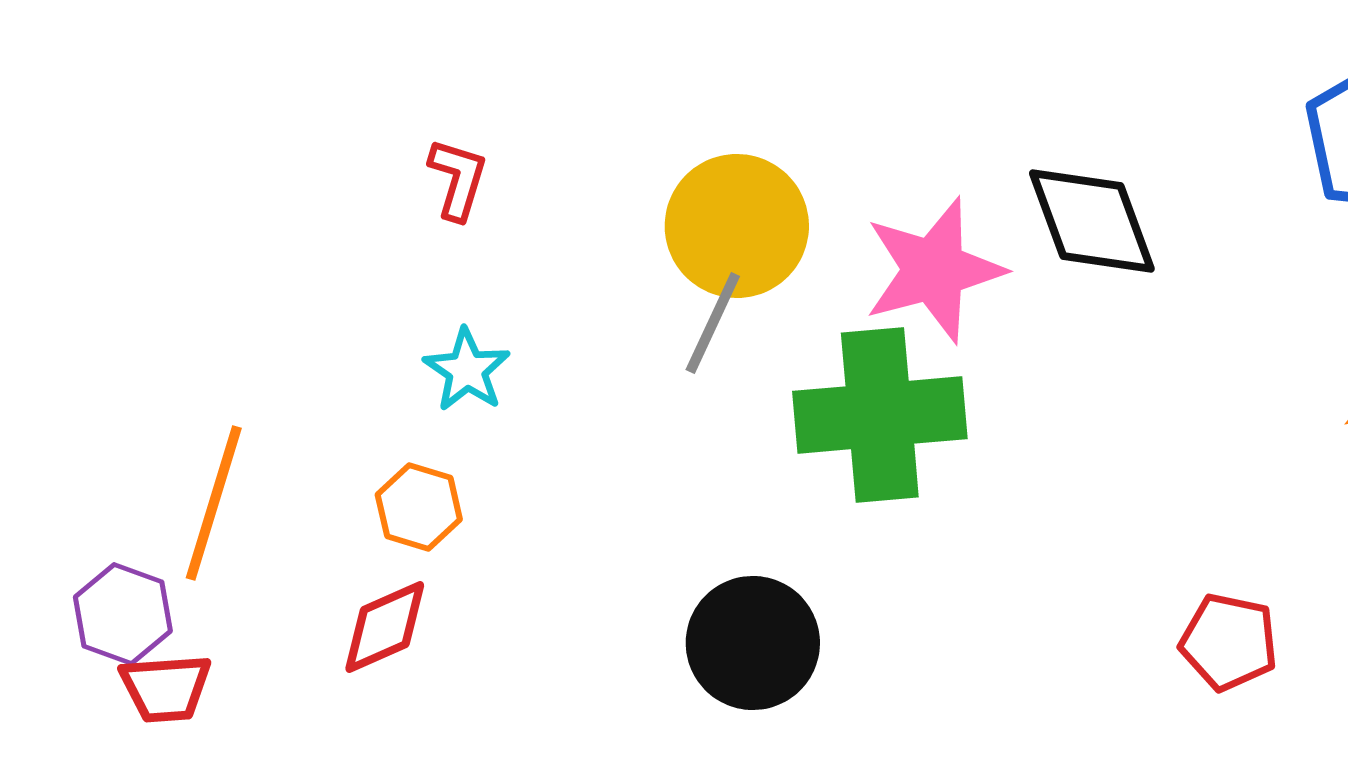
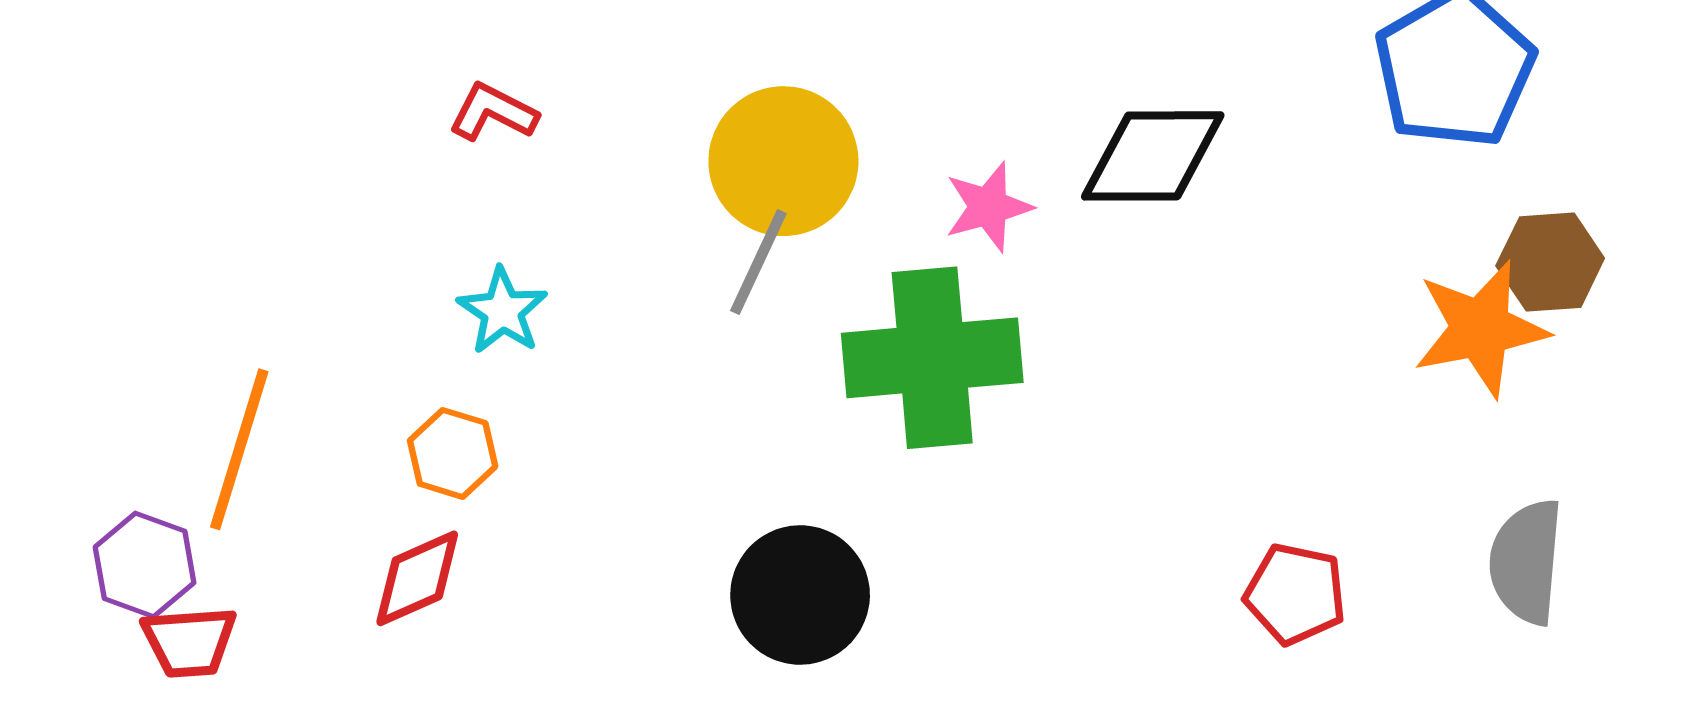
red L-shape: (458, 179) -> (493, 112), turned -80
black diamond: (1092, 221) -> (1153, 156), turned -70
pink star: (934, 270) -> (988, 207), size x0.6

